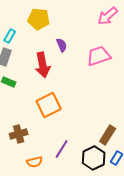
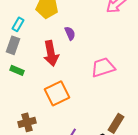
pink trapezoid: (99, 56) -> (103, 67), moved

